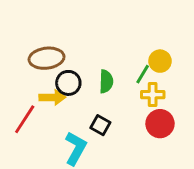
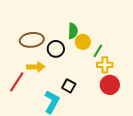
yellow circle: (160, 61) -> (83, 42), moved
green semicircle: (106, 81) -> (73, 31), moved
black circle: (68, 83) -> (56, 49), moved

